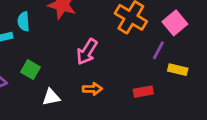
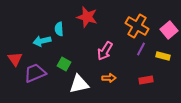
purple line: (158, 50) -> (141, 49), moved
yellow rectangle: (178, 70) -> (163, 56), moved
white triangle: (51, 97) -> (79, 84), size x1.5

